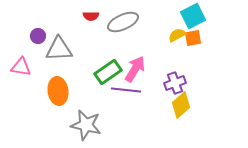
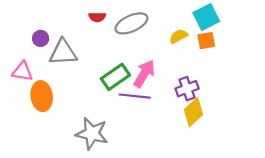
yellow semicircle: (177, 35) -> (178, 36), moved
orange ellipse: (58, 91) -> (42, 96), moved

